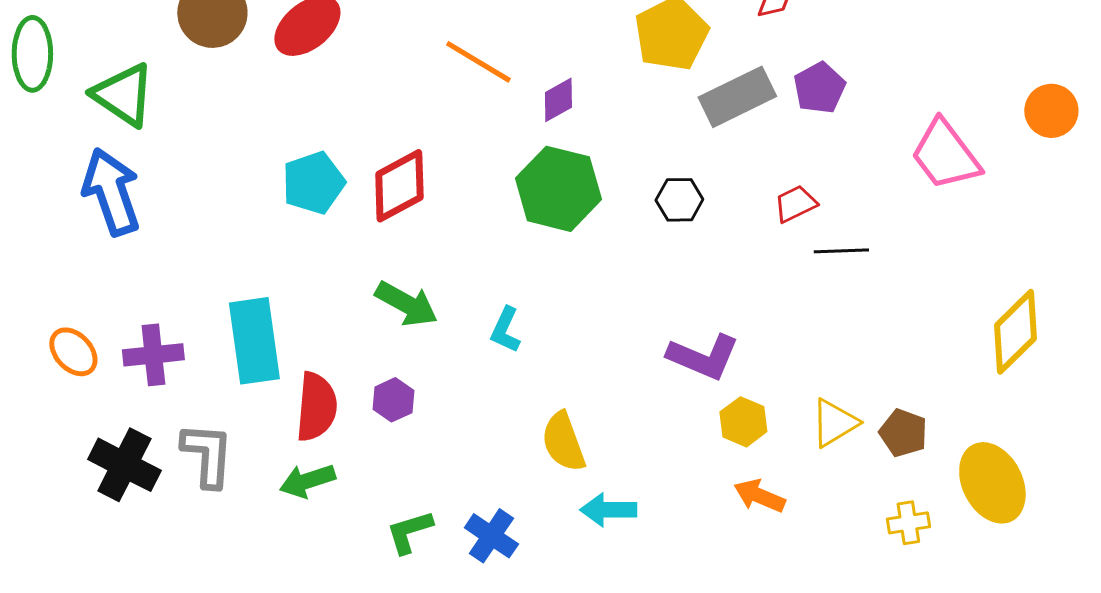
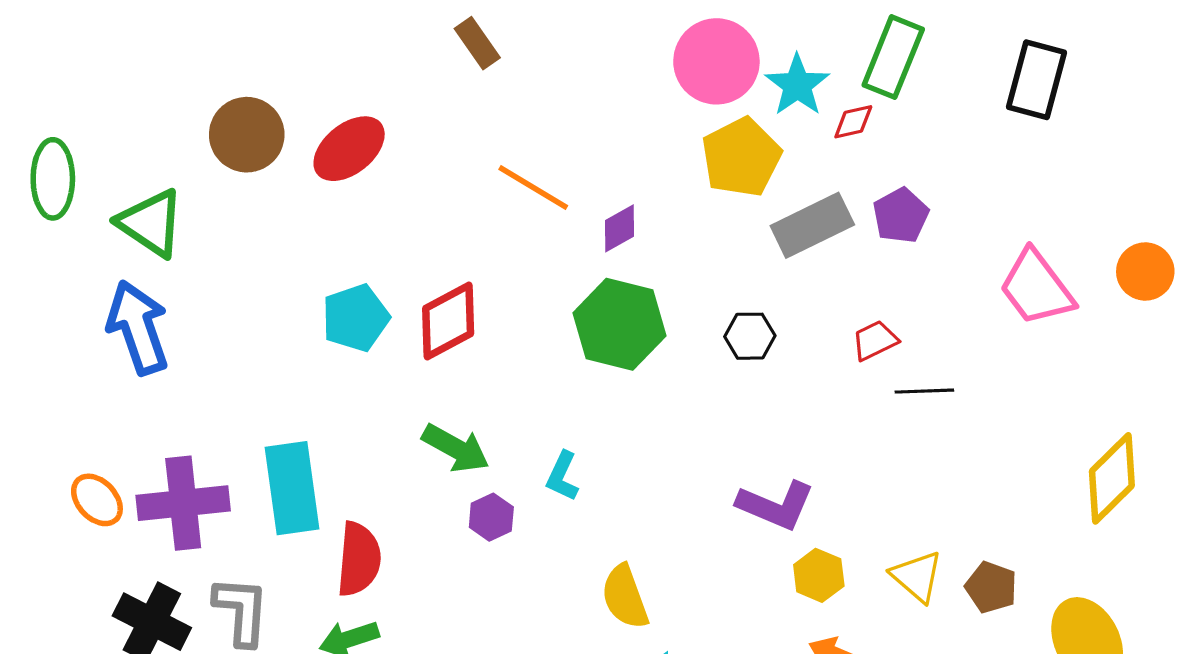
orange circle: (1051, 111) -> (1145, 272), moved
purple cross: (153, 355) -> (183, 503), size x1.4
purple hexagon: (393, 400) -> (491, 517), moved
yellow triangle: (834, 423) -> (917, 576), turned -48

